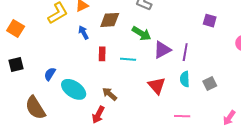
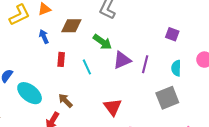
cyan line: (128, 59) -> (87, 67), turned 56
cyan semicircle: (185, 79) -> (176, 68), moved
gray square: (210, 84) -> (167, 98), size x1.6
red triangle: (157, 86) -> (113, 107), moved

